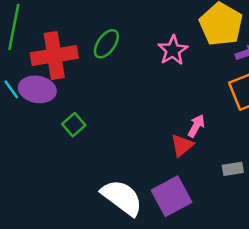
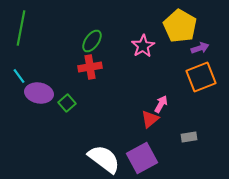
red cross: (54, 56) -> (90, 67), moved, size x0.7
purple ellipse: (37, 89) -> (39, 93), moved

